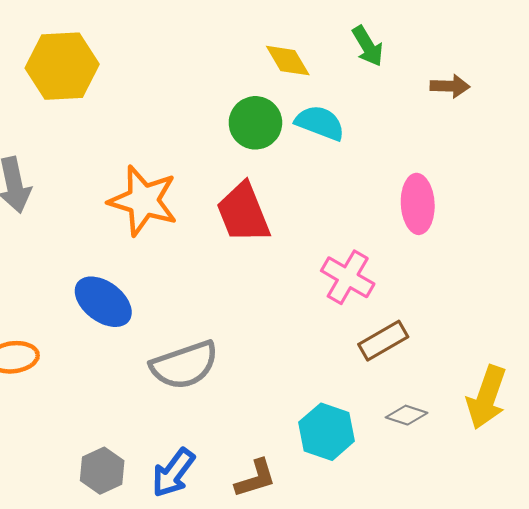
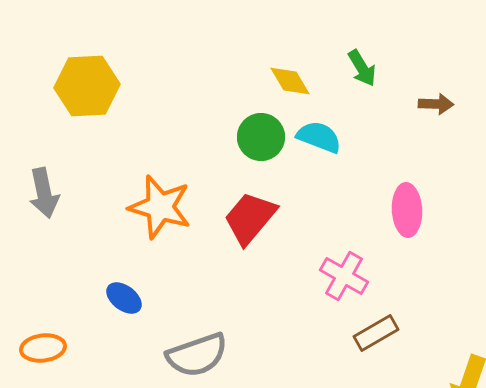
red trapezoid: (243, 213) -> (250, 218), turned 62
blue ellipse: (103, 302) -> (124, 298), size x0.7

